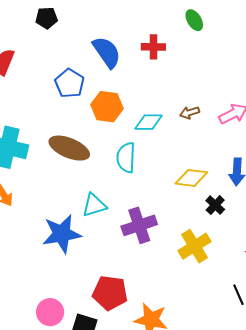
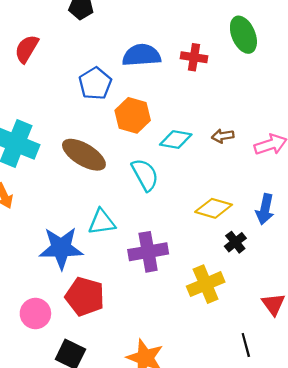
green ellipse: (194, 20) -> (243, 35), size x1.5
blue semicircle: (107, 52) -> (142, 55), turned -68
cyan semicircle: (126, 158) -> (145, 175), turned 140
red pentagon: (110, 293) -> (85, 296), moved
pink circle: (50, 312) -> (35, 313), moved

